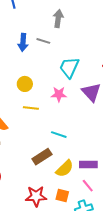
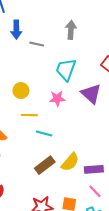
gray arrow: (58, 19) -> (71, 30), moved
blue arrow: (23, 42) -> (16, 30), moved
cyan line: (59, 135) -> (44, 134), moved
yellow semicircle: (65, 169) -> (70, 162), moved

